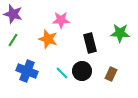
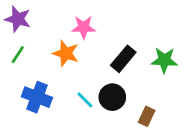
green star: (120, 33) -> (164, 60), moved
black rectangle: (90, 43) -> (123, 59), turned 54
brown rectangle: (111, 74) -> (147, 116), moved

